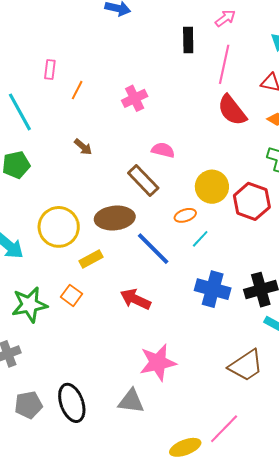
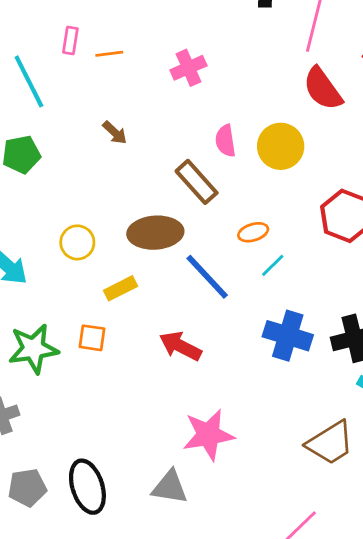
pink rectangle: (50, 70) -> (70, 41), moved
orange line: (77, 90) -> (109, 54), turned 54
pink semicircle: (163, 150) -> (225, 141), turned -115
yellow circle: (212, 187) -> (281, 146), moved
yellow circle: (59, 227) -> (77, 242), size x0.6
orange square: (72, 295) -> (92, 338), turned -30

